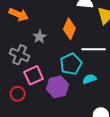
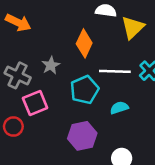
gray star: (39, 37) -> (51, 65), moved
cyan semicircle: (89, 79) -> (119, 108), moved
purple hexagon: (58, 87) -> (82, 136), moved

